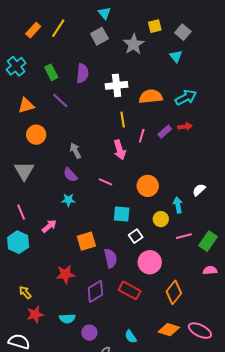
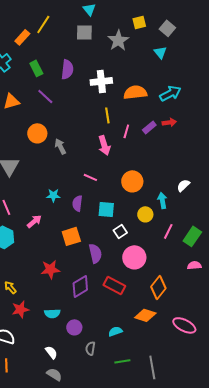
orange rectangle: (33, 30) -> (22, 37), moved
gray square: (99, 36) -> (84, 32), turned 30
orange circle: (36, 135) -> (37, 133), moved
purple semicircle: (70, 175) -> (77, 203), moved, turned 49
pink line: (184, 236) -> (168, 231), turned -49
orange diamond: (169, 330) -> (145, 315), moved
cyan semicircle: (131, 337) -> (115, 331), turned 104

